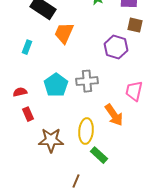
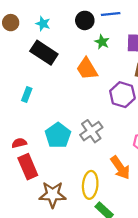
orange trapezoid: (64, 33) -> (87, 69), moved, turned -55
gray cross: (87, 81) -> (91, 131), turned -30
red rectangle: (28, 114) -> (28, 167), size x1.6

